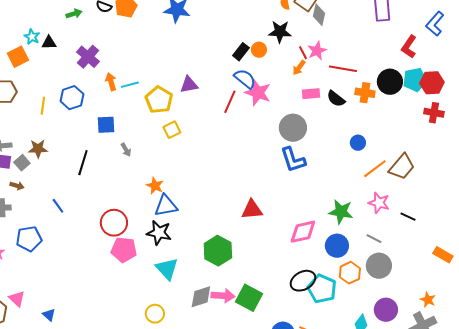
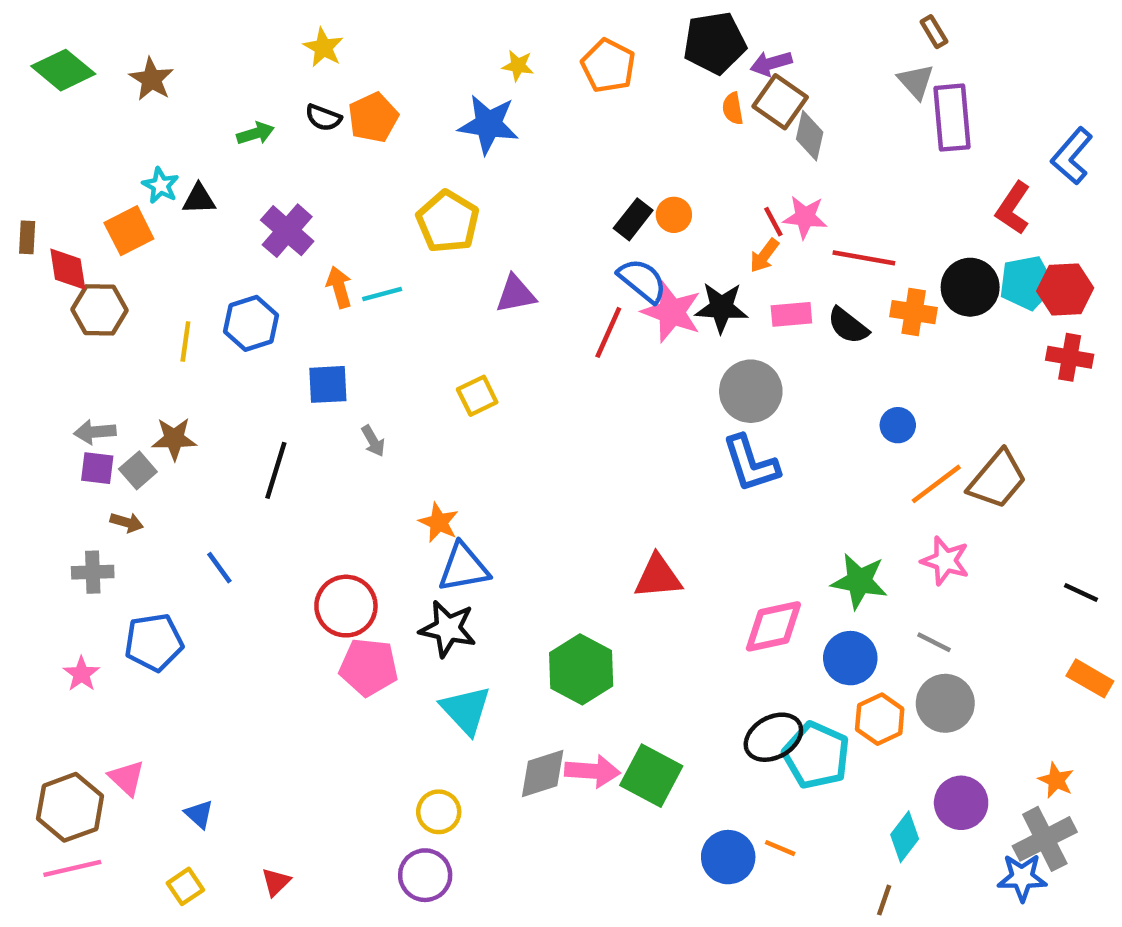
black star: (280, 32) -> (721, 308), moved
pink star: (317, 51) -> (805, 217), turned 30
yellow pentagon: (159, 100) -> (448, 222), moved
black line: (408, 217) -> (1081, 592), moved

